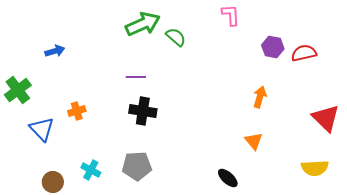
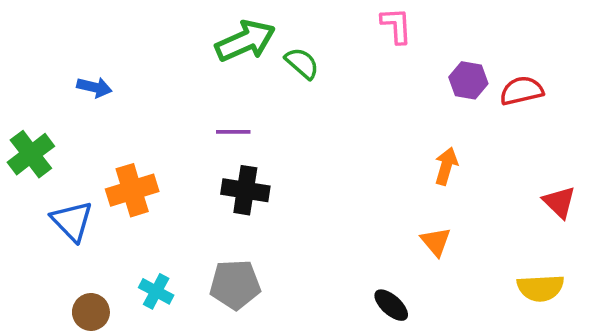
blue arrow: (55, 51) -> (94, 87), turned 30
orange cross: (77, 111) -> (132, 190), size x1.6
red triangle: (326, 118) -> (559, 202), size x0.7

